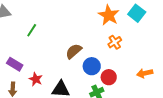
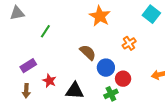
orange star: (109, 15) -> (100, 16), moved
brown semicircle: (74, 51) -> (88, 52), turned 84
purple rectangle: (15, 64) -> (28, 66), turned -63

